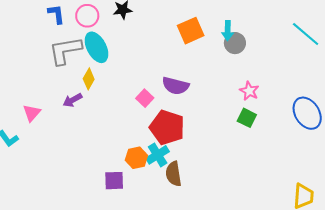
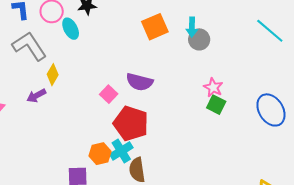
cyan ellipse: (97, 47) -> (71, 29), moved, size x0.7
gray L-shape: (65, 51) -> (29, 46), turned 66
green square: (247, 118) -> (216, 105), moved

